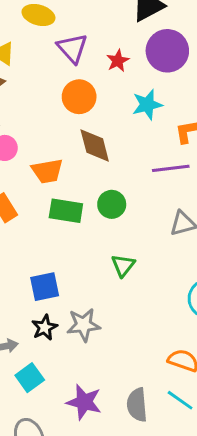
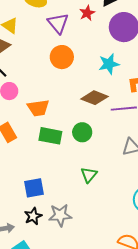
red star: (118, 61) -> (87, 13), moved
brown diamond: (95, 146) -> (94, 98), moved, turned -56

